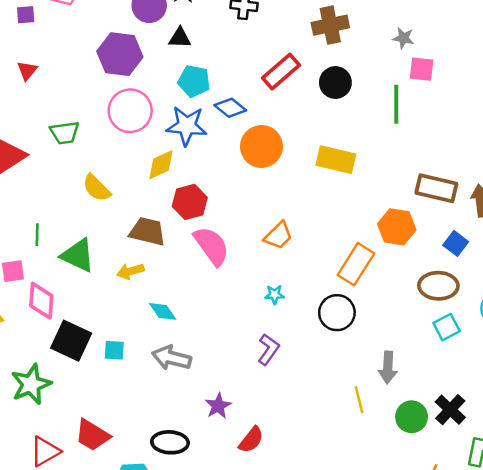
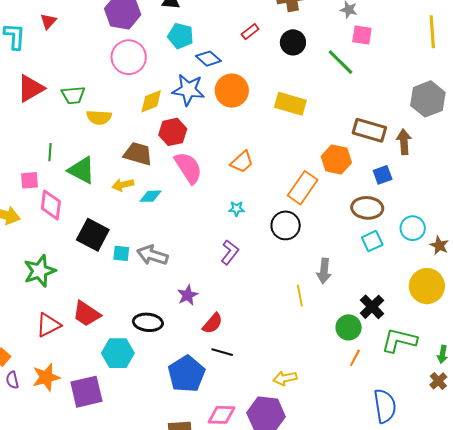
red rectangle: (281, 72) -> (250, 32), size x0.6
green line: (396, 104) -> (341, 62), turned -48
blue star: (187, 126) -> (188, 90), moved
green trapezoid: (65, 133) -> (73, 95), moved
yellow semicircle: (97, 188) -> (99, 117), turned -45
blue square: (456, 243) -> (383, 175), turned 30
cyan diamond: (163, 311) -> (150, 196), moved, turned -60
black square: (71, 341) -> (93, 235), moved
cyan square: (114, 350) -> (121, 253), moved
green circle: (412, 417) -> (349, 327), moved

